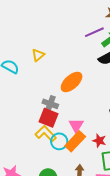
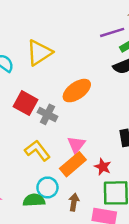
yellow triangle: (38, 55) -> (39, 53), size x1.6
red square: (48, 118) -> (26, 103), moved
cyan circle: (59, 141) -> (47, 187), moved

